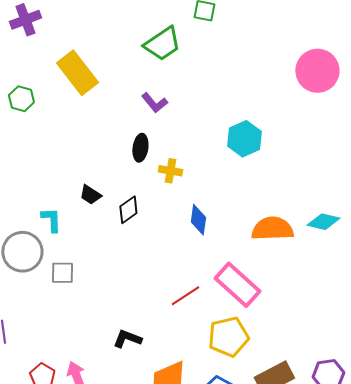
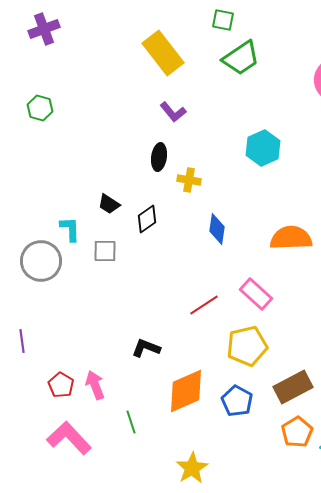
green trapezoid: (162, 44) -> (241, 58), moved
yellow rectangle: (77, 73) -> (163, 53), moved
gray square: (62, 273) -> (105, 251), moved
pink rectangle: (237, 285) -> (256, 294), size x0.7

